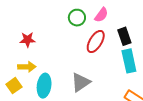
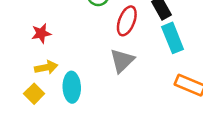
gray triangle: (81, 82) -> (122, 61), moved

